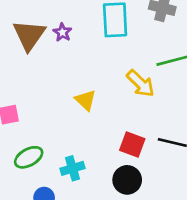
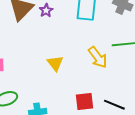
red square: (132, 145) -> (84, 101), turned -36

